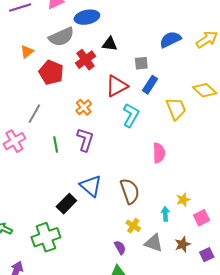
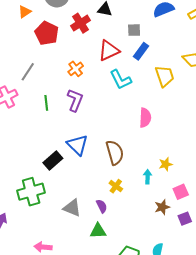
cyan L-shape: (131, 115) -> (121, 80), turned 120
pink square: (201, 218) -> (181, 192), moved
gray triangle: (154, 243) -> (72, 208), moved

